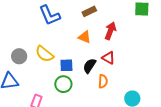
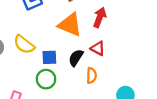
orange triangle: (85, 37) -> (70, 25), size x1.6

